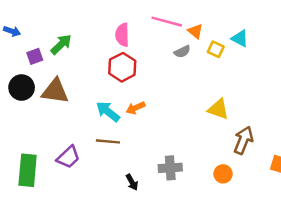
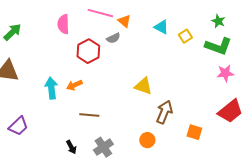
yellow square: (216, 49) -> (185, 36), moved, turned 32
red hexagon: (122, 67) -> (88, 51), moved
cyan arrow: (108, 112) -> (51, 88), turned 45
brown line: (108, 141) -> (89, 115), moved
gray cross: (170, 168) -> (103, 147), moved, turned -30

